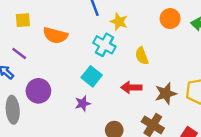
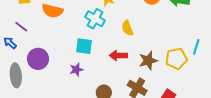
cyan square: (92, 76) -> (84, 46), turned -30

